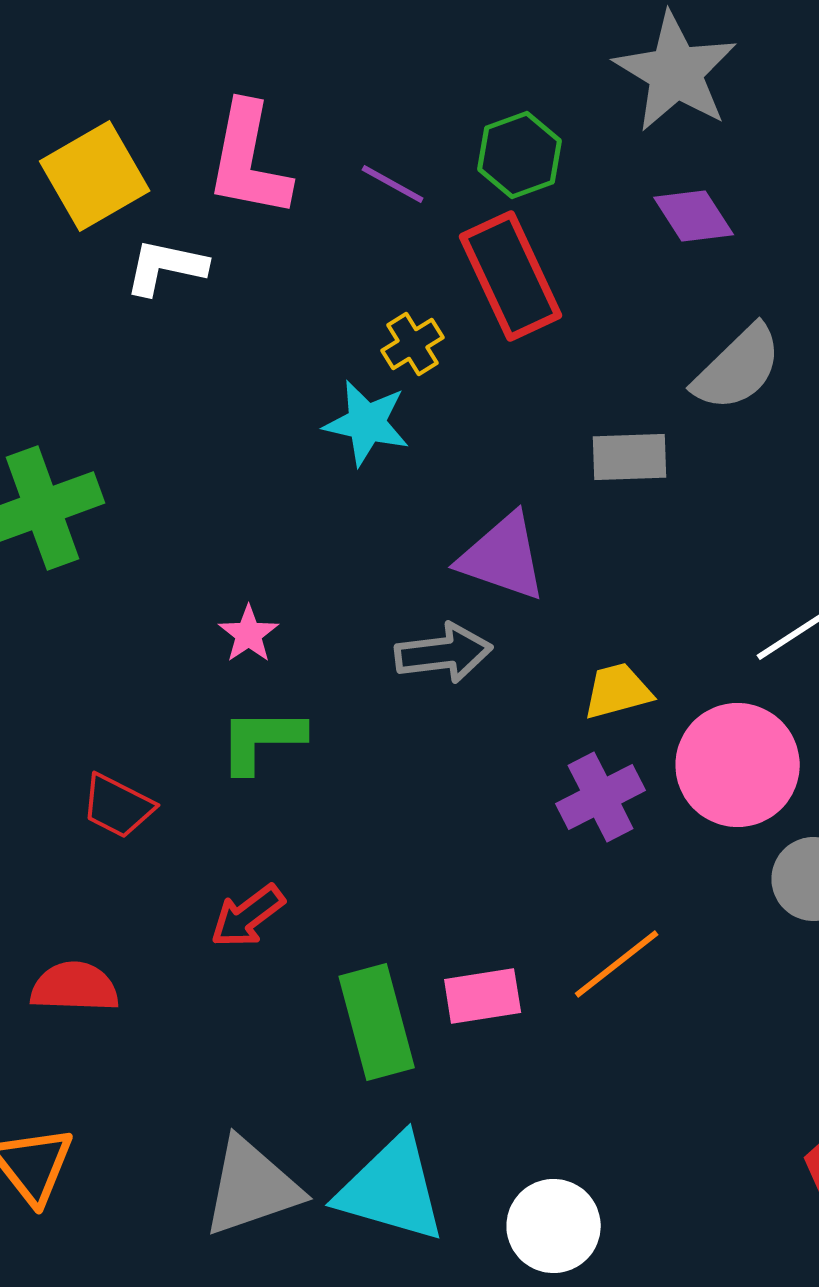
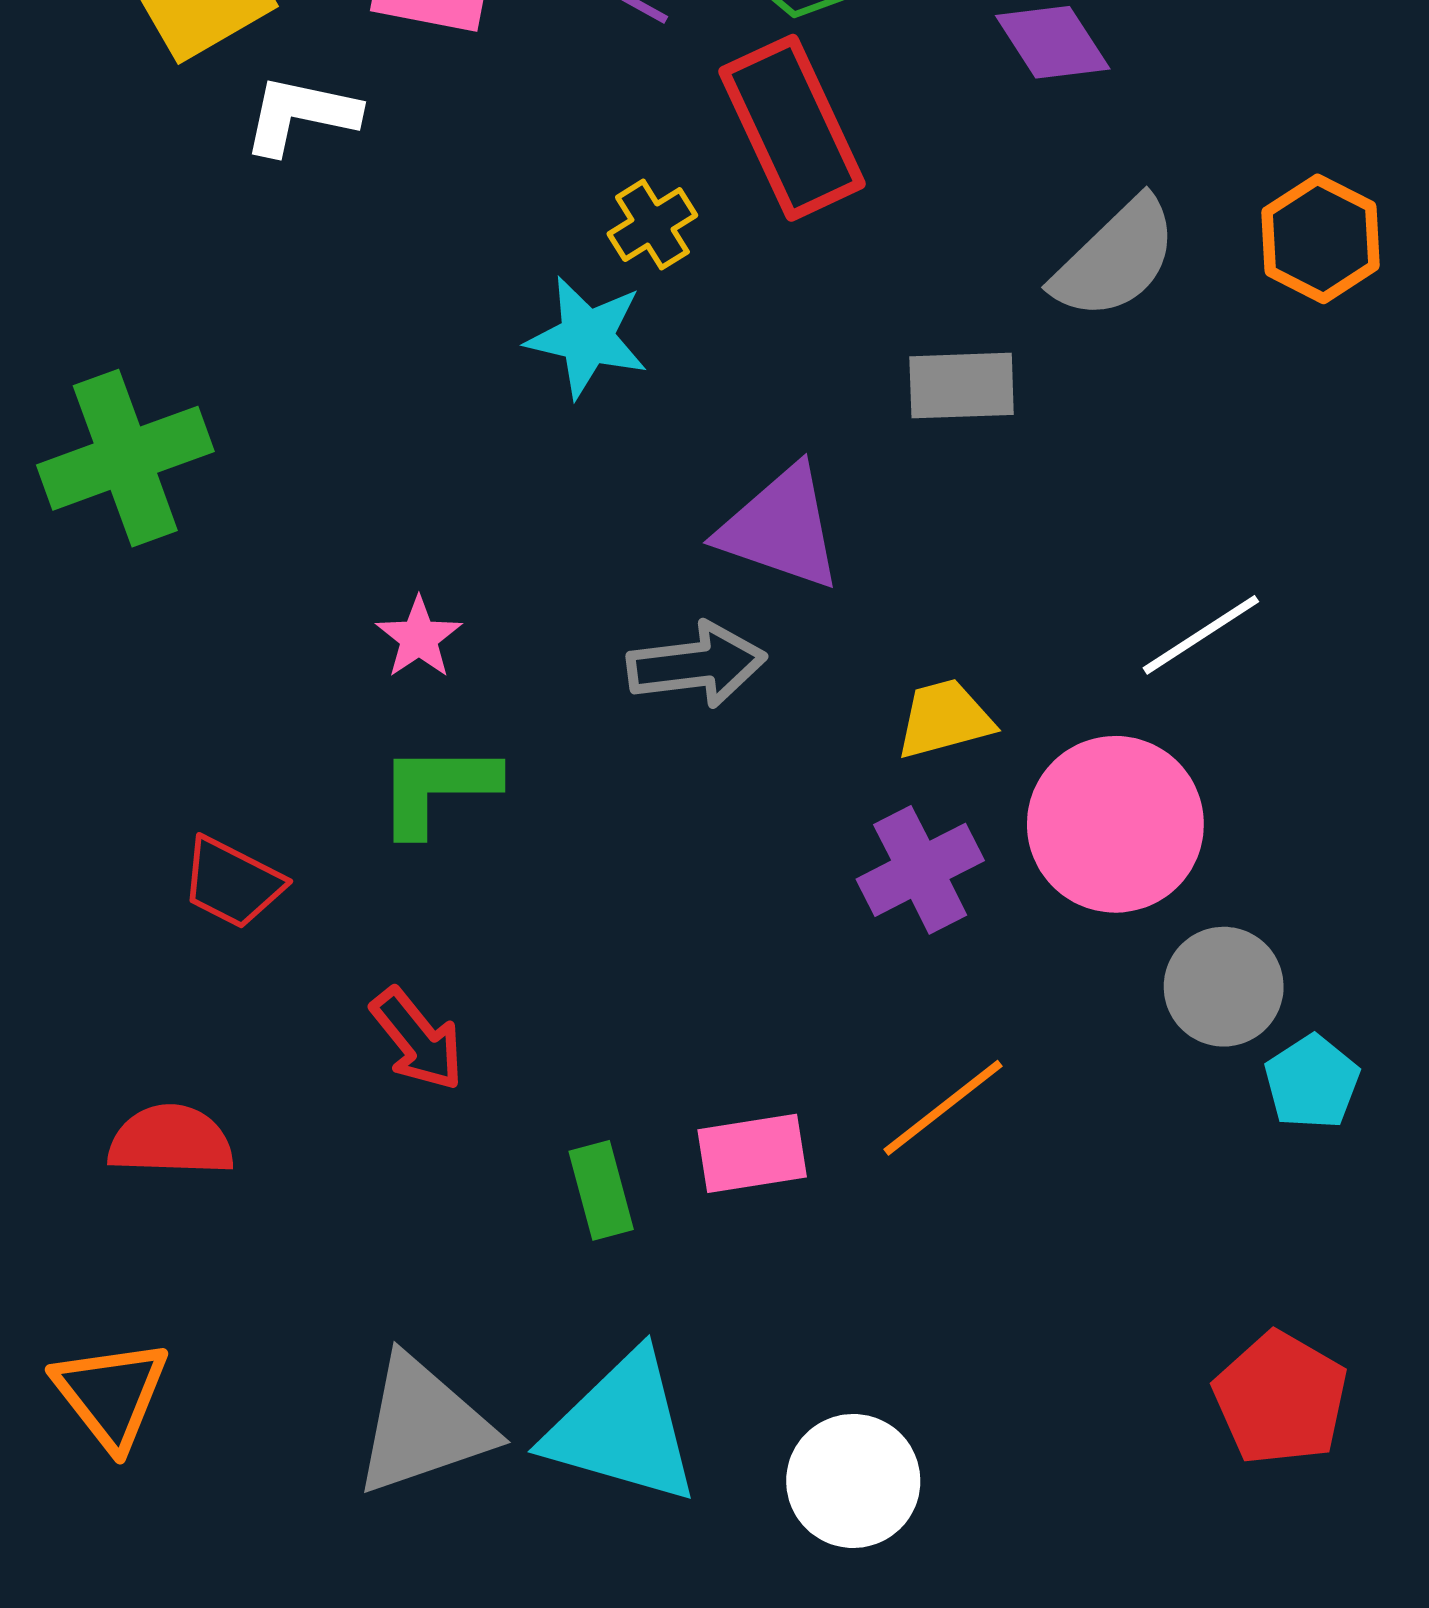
red arrow: (248, 916) -> (417, 1039), turned -92
green rectangle: (377, 1022) -> (601, 1190), size x0.6

